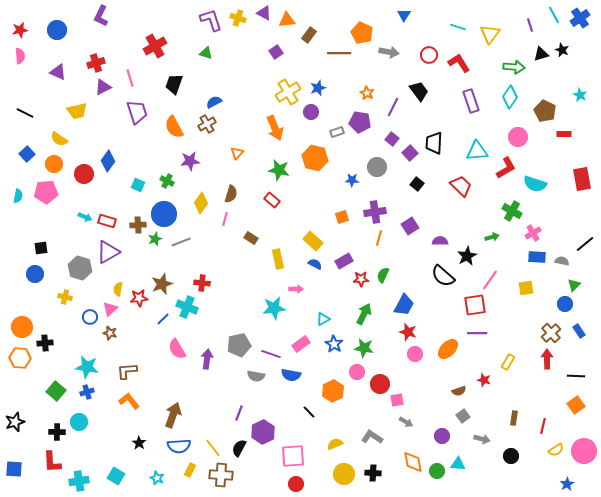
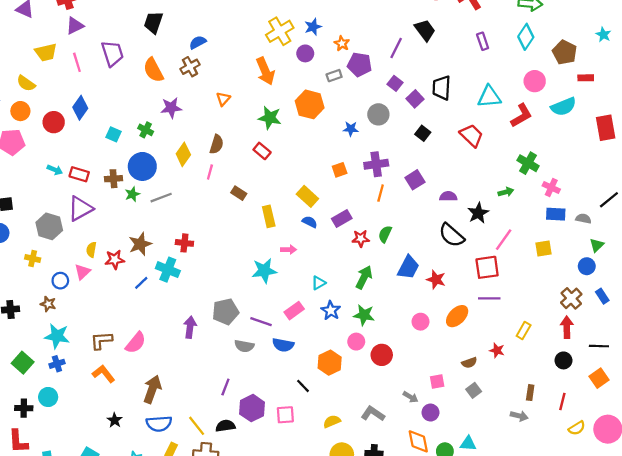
pink line: (130, 78) -> (77, 62), moved
orange star: (367, 93) -> (342, 43), moved
purple rectangle: (471, 101) -> (483, 41), size x0.7
cyan semicircle: (535, 184) -> (563, 107), moved, turned -40
pink cross: (533, 233) -> (551, 188), turned -35
red star: (408, 332) -> (436, 280), moved
brown star: (110, 333) -> (48, 304), moved
pink semicircle: (177, 349) -> (136, 343), moved, turned -110
pink square: (397, 400) -> (437, 381), moved
purple circle: (442, 436) -> (430, 413), moved
gray arrow: (482, 439) -> (519, 416), moved
black semicircle: (239, 448) -> (225, 426), turned 54
pink square: (293, 456) -> (285, 415), moved, size x0.7
black circle: (511, 456) -> (563, 360), moved

